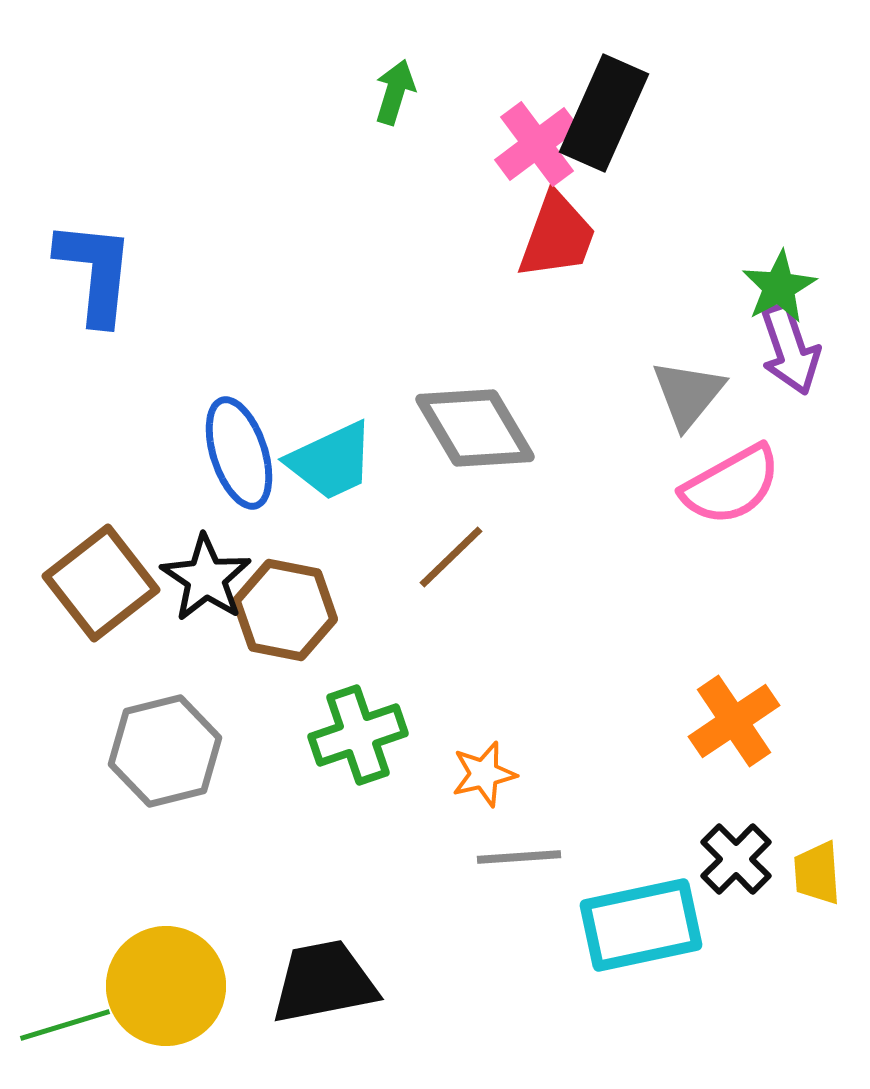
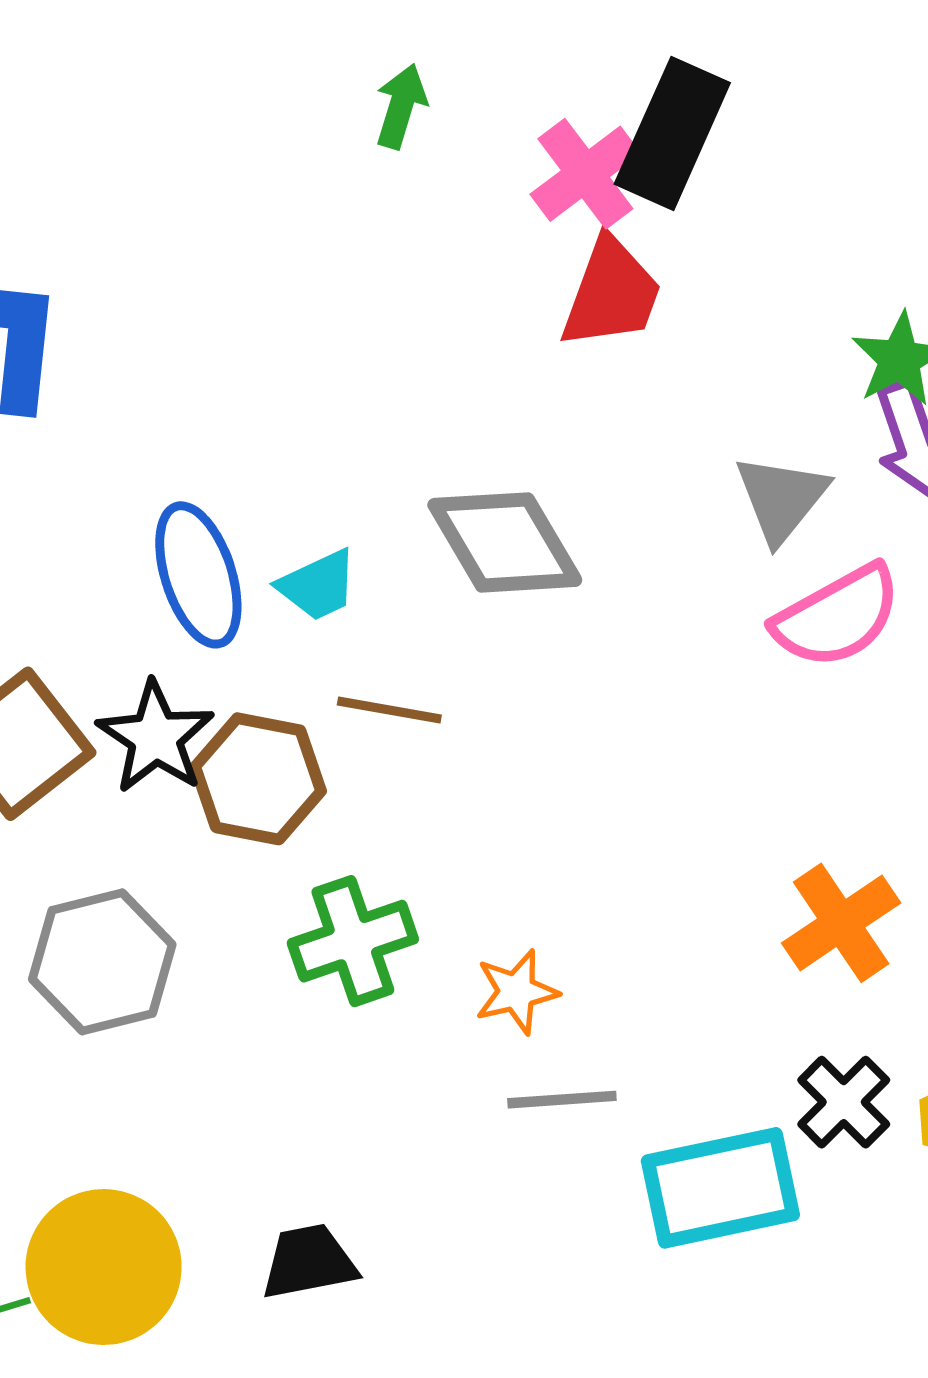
cyan trapezoid: (331, 461) -> (318, 585), size x0.7
brown line: (451, 557) -> (389, 710), moved, turned 54
black trapezoid: (324, 982) -> (309, 1262), size x0.7

